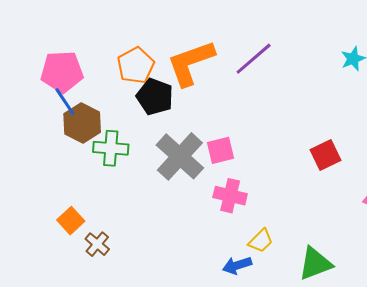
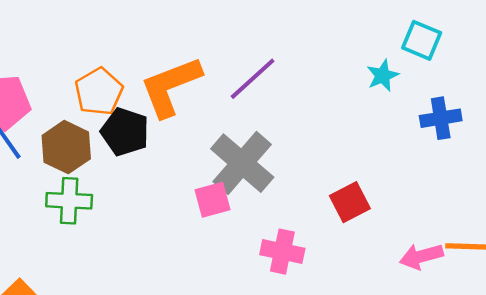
brown hexagon: (82, 123) -> (66, 147), moved
gray cross: (180, 156) -> (242, 163), moved
pink cross: (230, 196) -> (282, 252), moved

